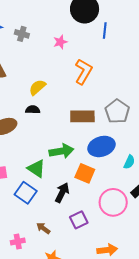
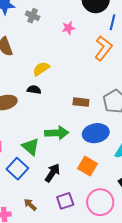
orange L-shape: (83, 72) -> (103, 48), moved
brown rectangle: (82, 116) -> (81, 102), size x0.7
orange square: (85, 173) -> (87, 166), moved
pink circle: (113, 202) -> (100, 202), moved

